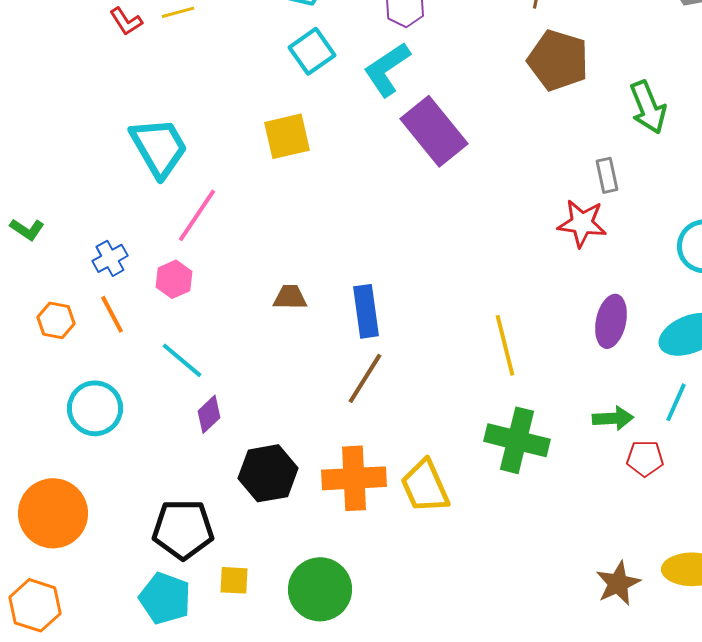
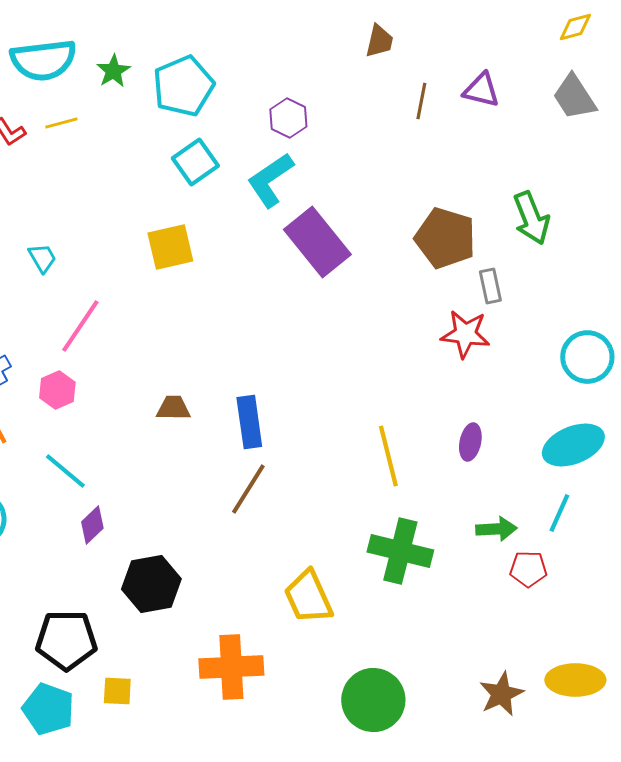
brown pentagon: (558, 60) -> (445, 238), moved
cyan trapezoid: (159, 147) -> (42, 258), size x0.5
purple ellipse: (611, 321) -> (470, 442), moved, size x0.7
orange cross: (354, 478) -> (231, 667), moved
green circle: (320, 589) -> (373, 700), moved

